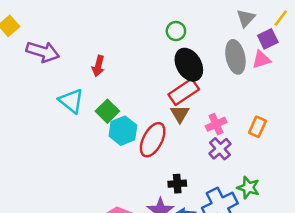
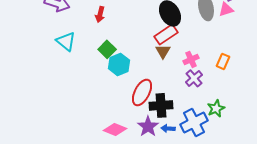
cyan triangle: (71, 101) -> (66, 41), moved
red ellipse: (153, 140) -> (142, 92), moved
black cross: (177, 184) -> (161, 105), size x1.6
green star: (248, 188) -> (216, 108), turned 30

